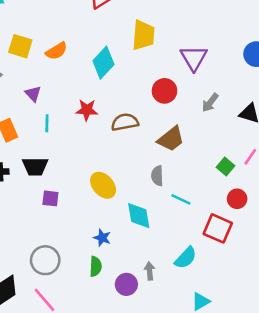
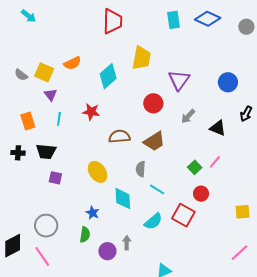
yellow square: (20, 46) -> (44, 72), moved
brown semicircle: (125, 122) -> (119, 136), moved
cyan semicircle: (186, 258) -> (153, 221), moved

